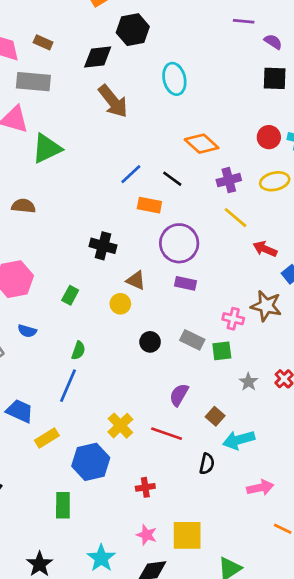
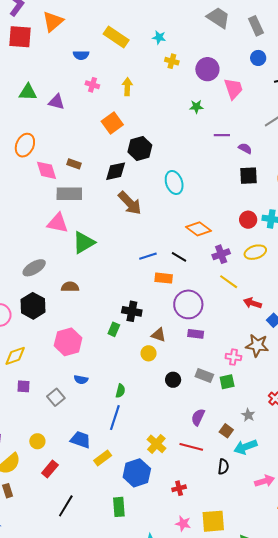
blue line: (131, 174) -> (148, 256), turned 30
green rectangle: (70, 295) -> (114, 329), moved
gray star: (248, 382) -> (248, 415), moved

